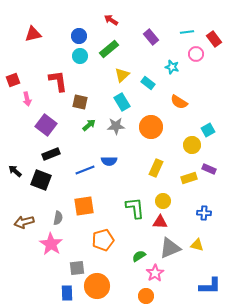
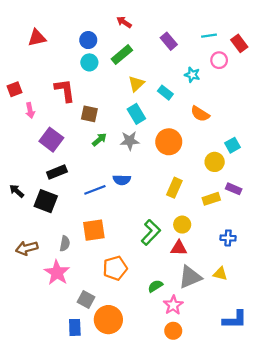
green L-shape: (135, 208) -> (151, 232), turned 50
gray square: (77, 268) -> (86, 299), turned 35
orange circle: (146, 296) -> (173, 331), moved

